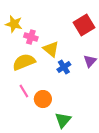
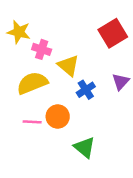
pink line: (24, 91) -> (32, 122), turned -56
orange circle: (43, 99) -> (58, 116), moved
green triangle: (63, 120) -> (85, 147), moved, turned -30

